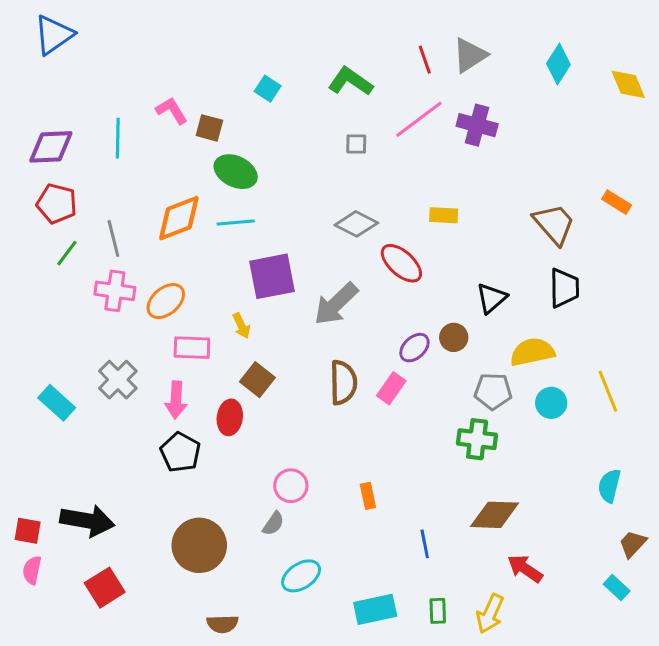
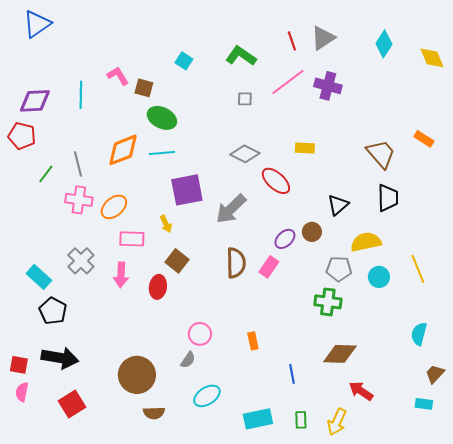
red pentagon: (57, 204) -> (22, 136), moved
black pentagon: (180, 452) -> (53, 311), moved
cyan rectangle: (617, 588) -> (424, 404), turned -36
brown semicircle: (223, 624) -> (154, 413), moved

